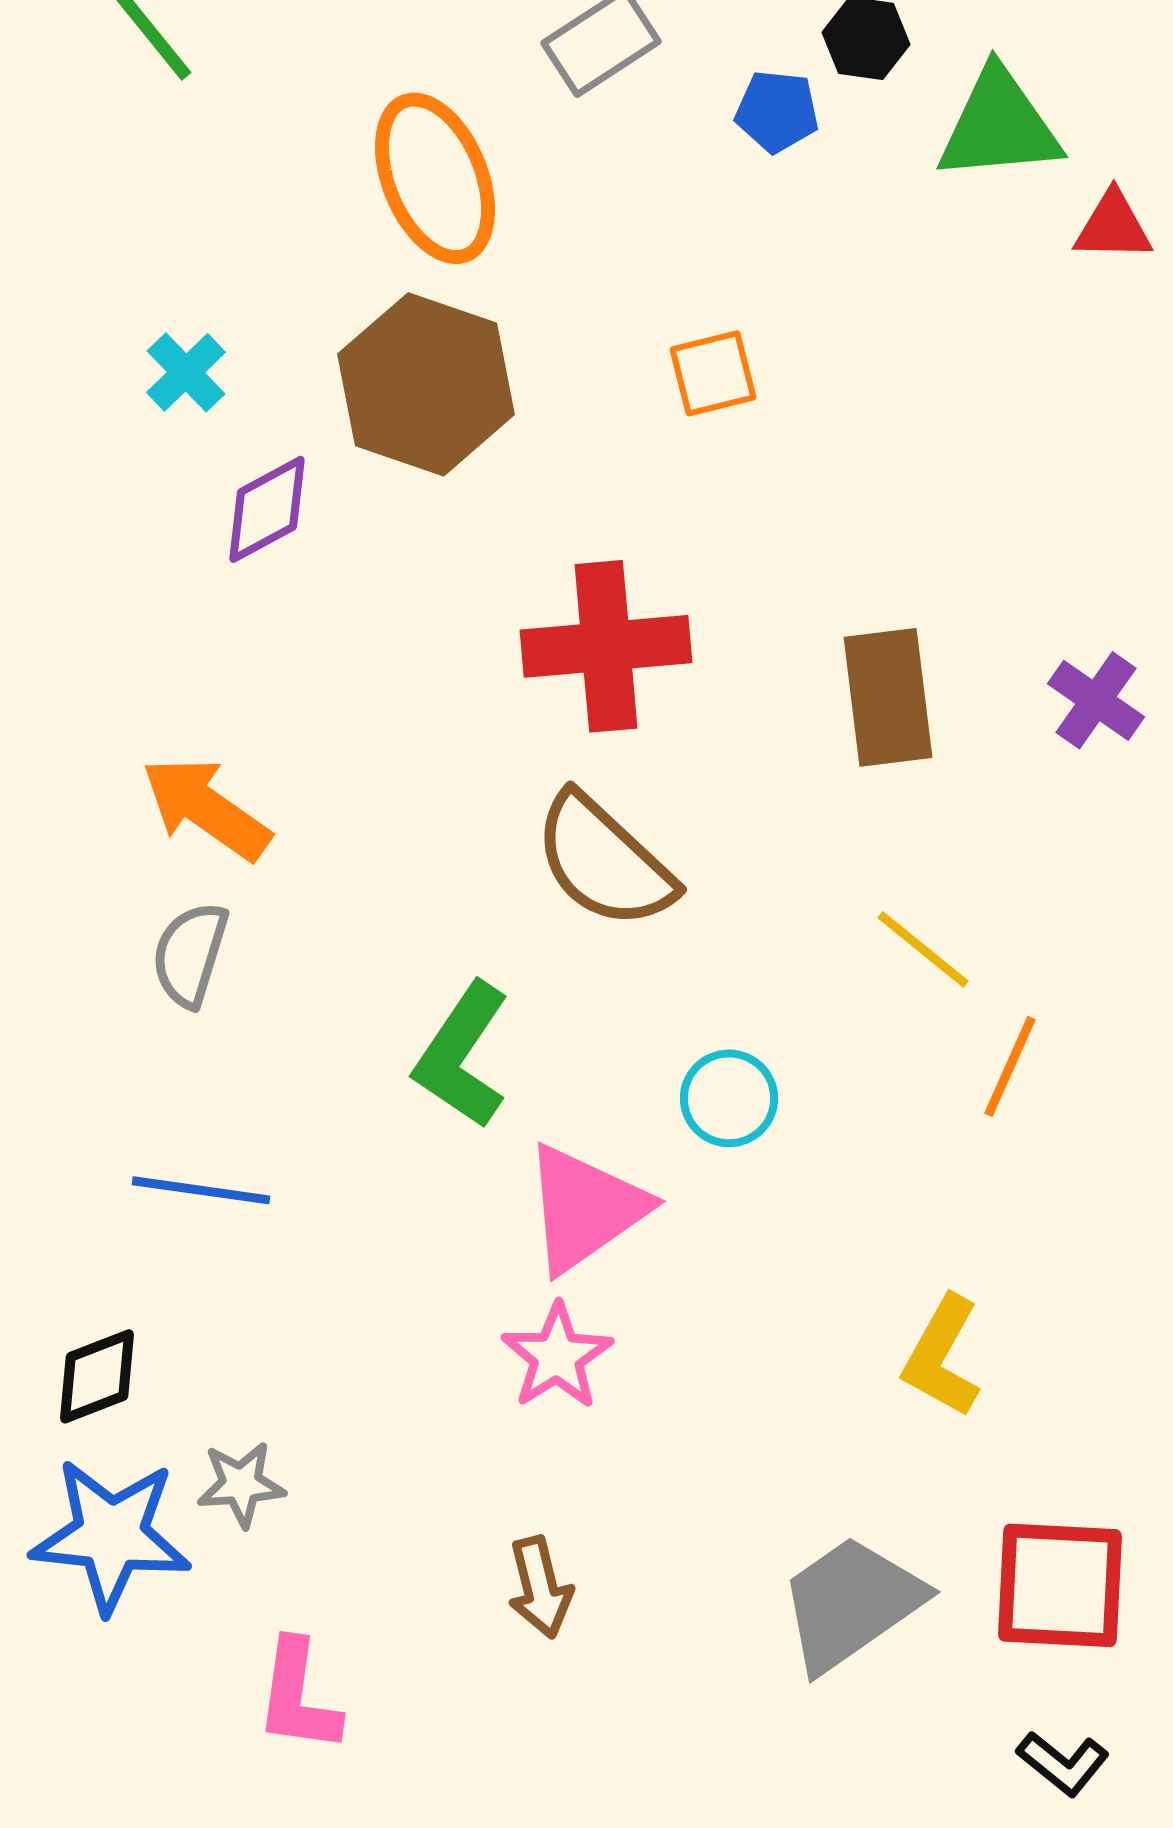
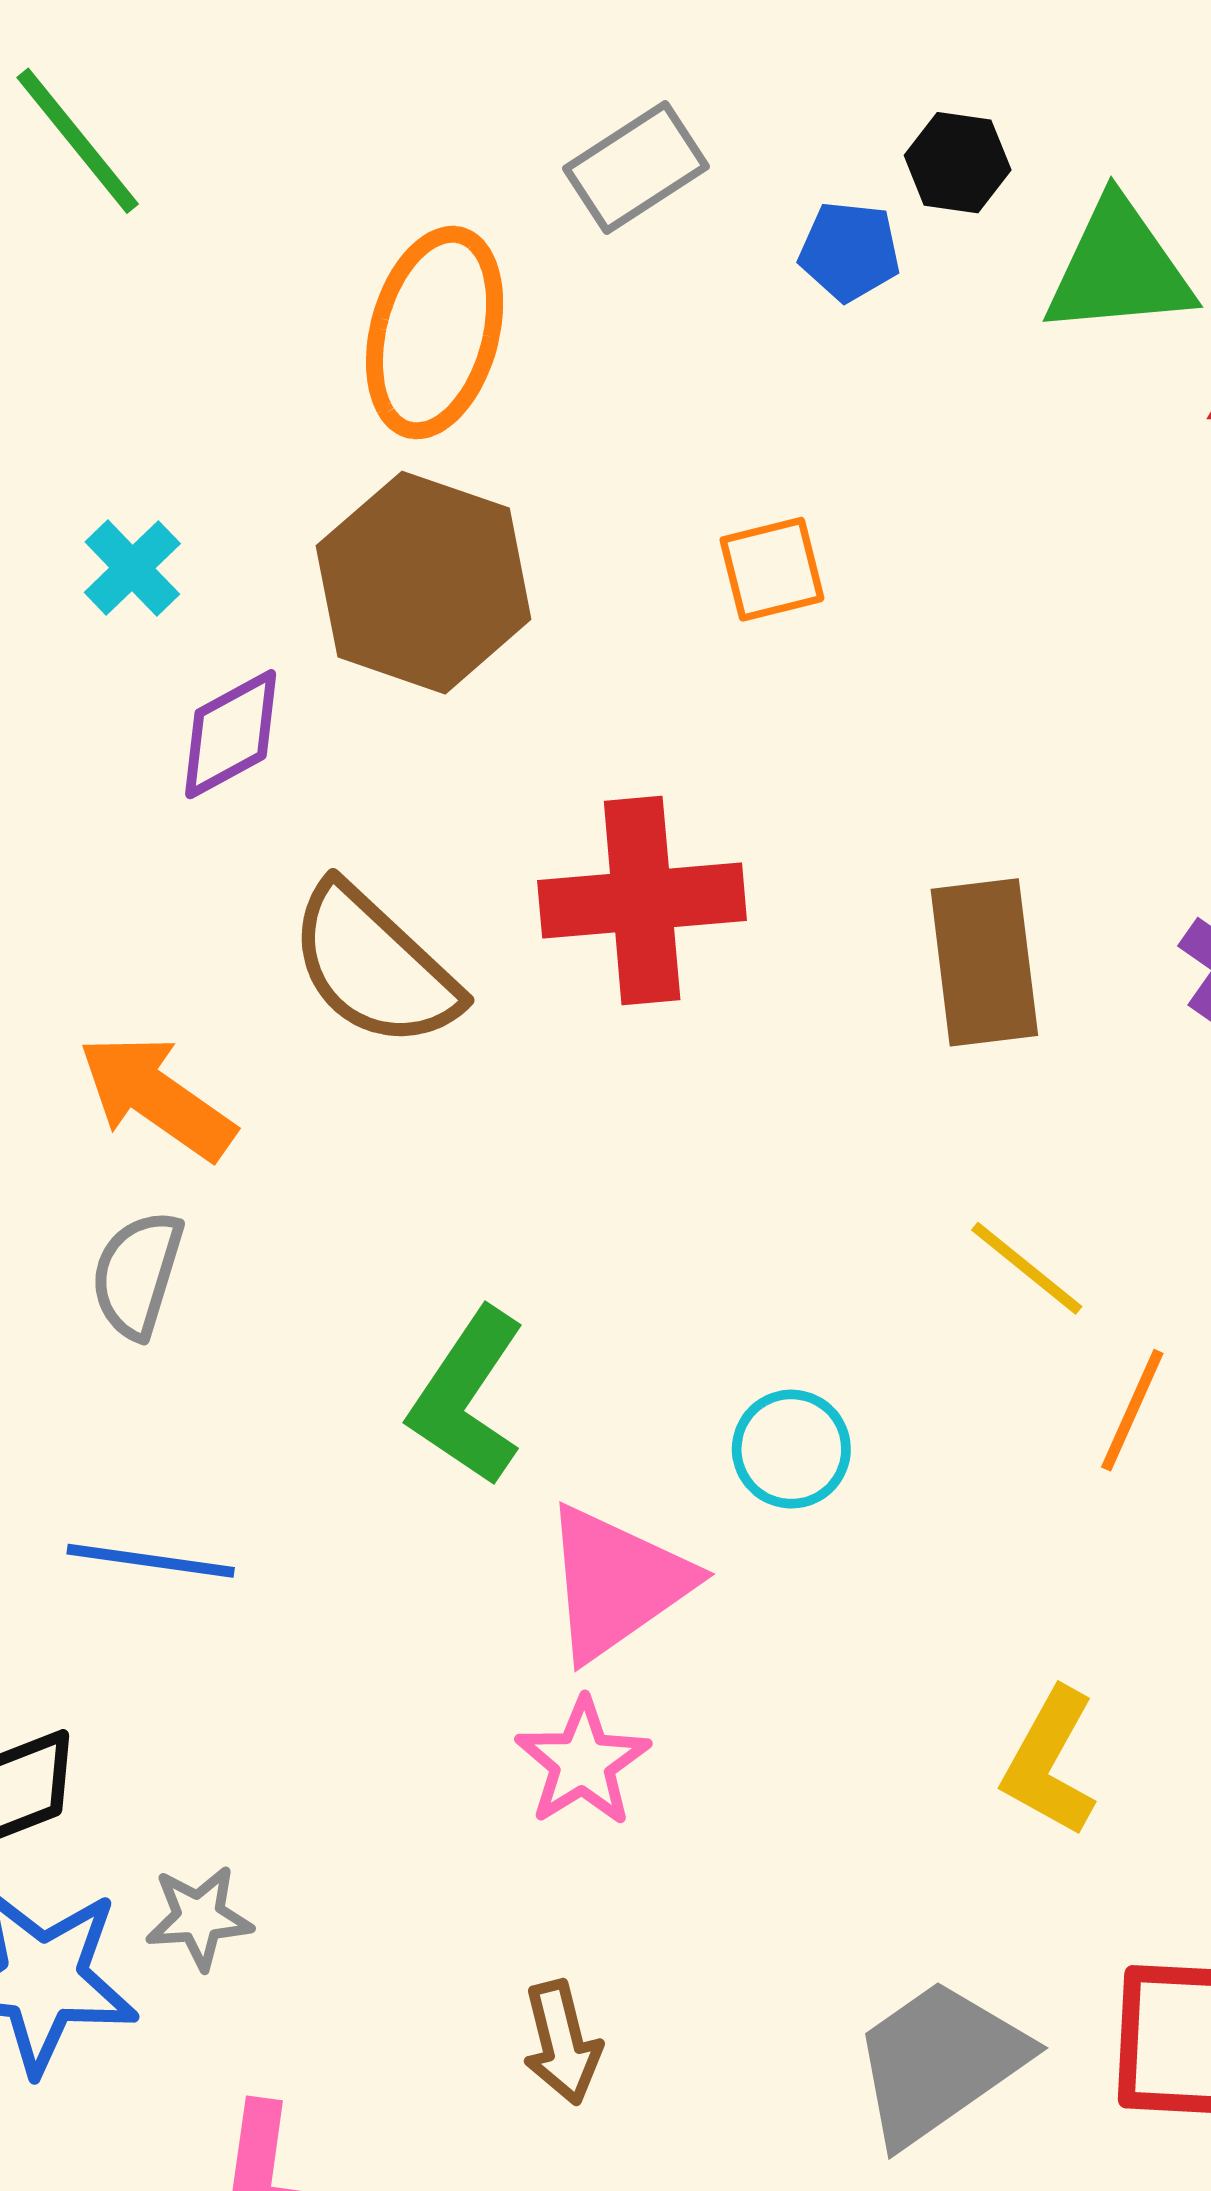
orange ellipse: (435, 178) -> (435, 333), turned 37
brown semicircle: (604, 861) -> (374, 966), moved

